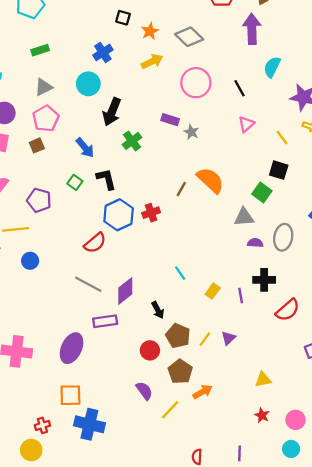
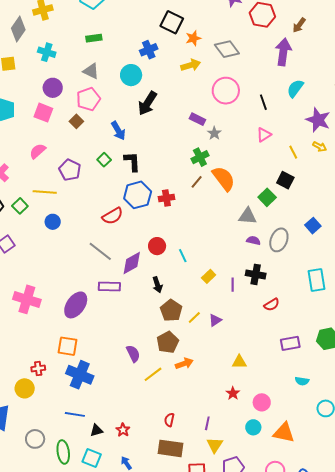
black square: (123, 18) -> (172, 22), size x1.6
gray triangle: (44, 87) -> (91, 71), turned 42
green cross: (132, 141) -> (200, 157), moved
brown square: (37, 145) -> (76, 121), turned -32
red semicircle: (288, 310) -> (272, 305), size x0.7
red circle: (150, 350) -> (157, 246), moved

